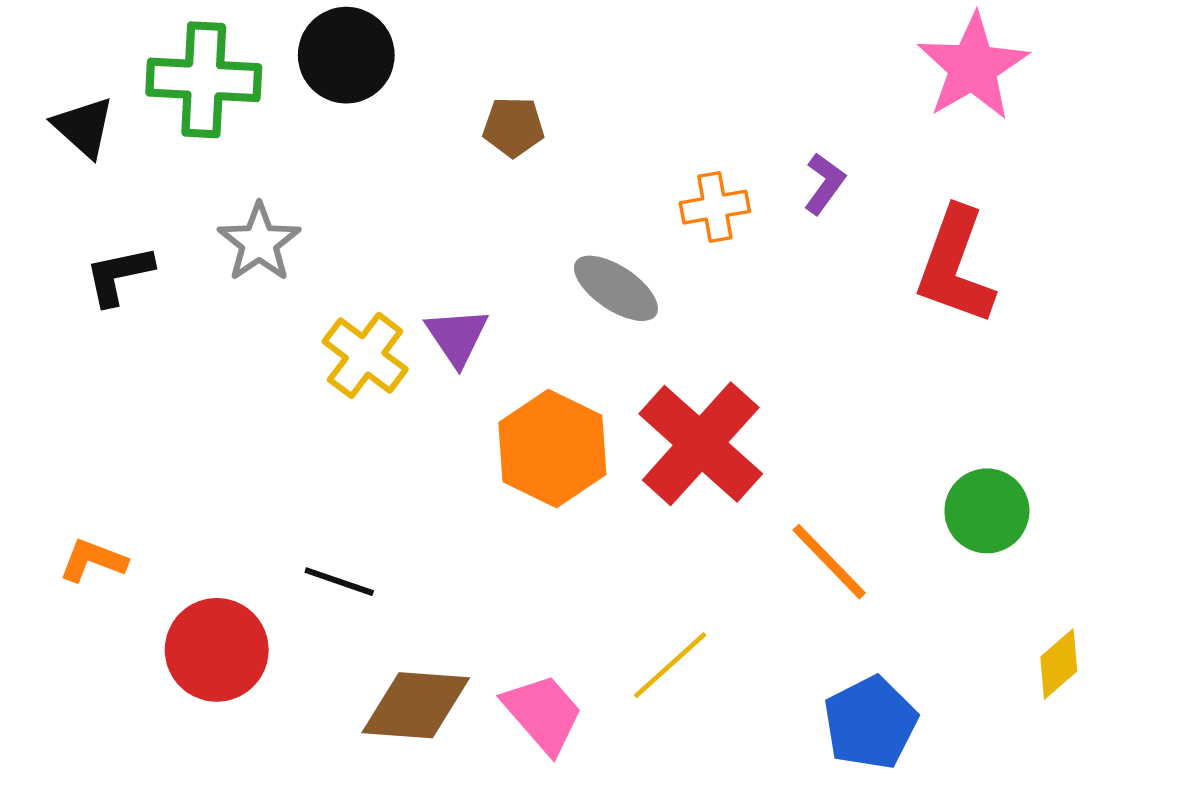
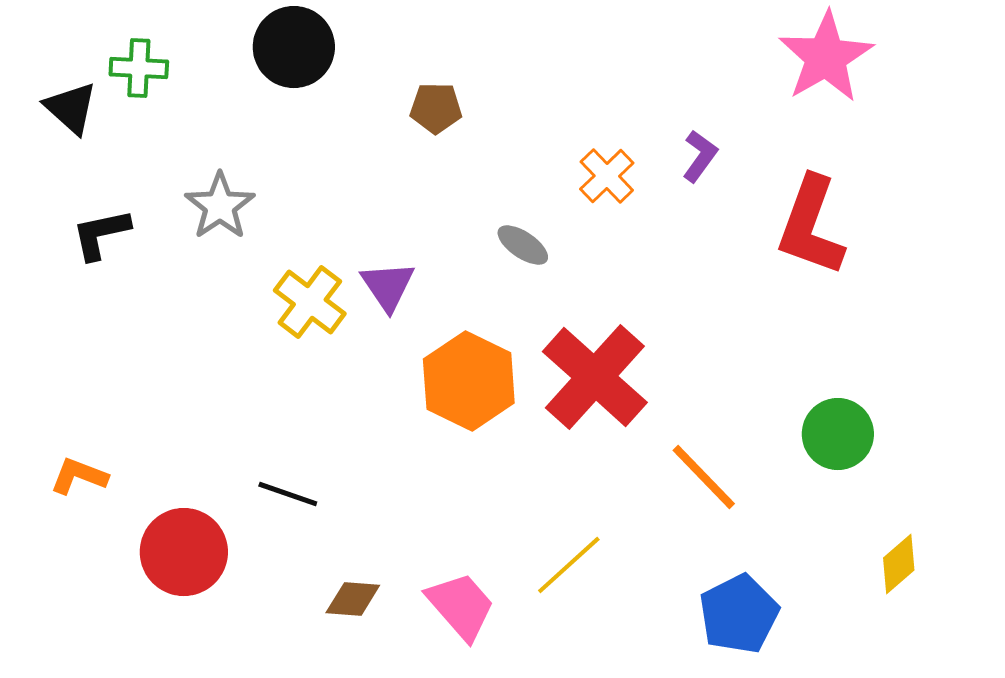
green cross: (204, 80) -> (139, 68), moved, size x0.6
orange cross: (715, 207) -> (607, 176), turned -34
gray ellipse: (616, 288) -> (523, 245), size x0.7
brown diamond: (416, 705) -> (353, 599), size x0.6

